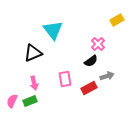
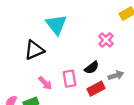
black semicircle: (91, 61) -> (92, 68), moved
pink arrow: (34, 83) -> (45, 83), moved, turned -32

